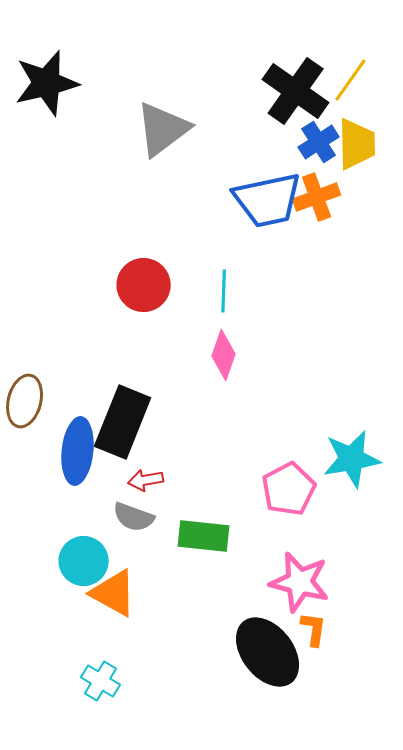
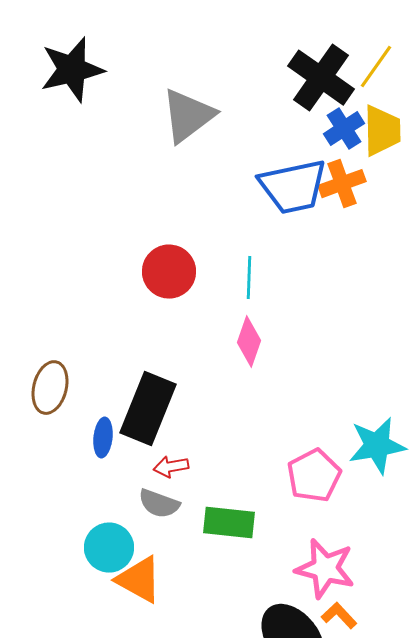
blue ellipse: (78, 451) -> (103, 438), size x0.6
orange L-shape: (314, 629) -> (339, 616), turned -51

